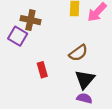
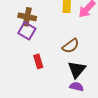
purple square: (18, 36) -> (27, 31), moved

